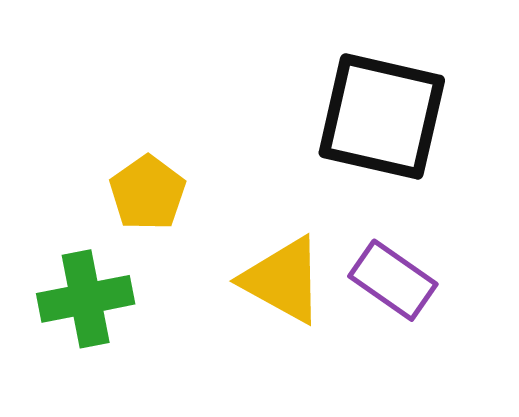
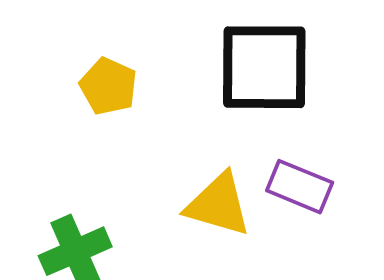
yellow pentagon: (148, 193) -> (108, 86), moved

